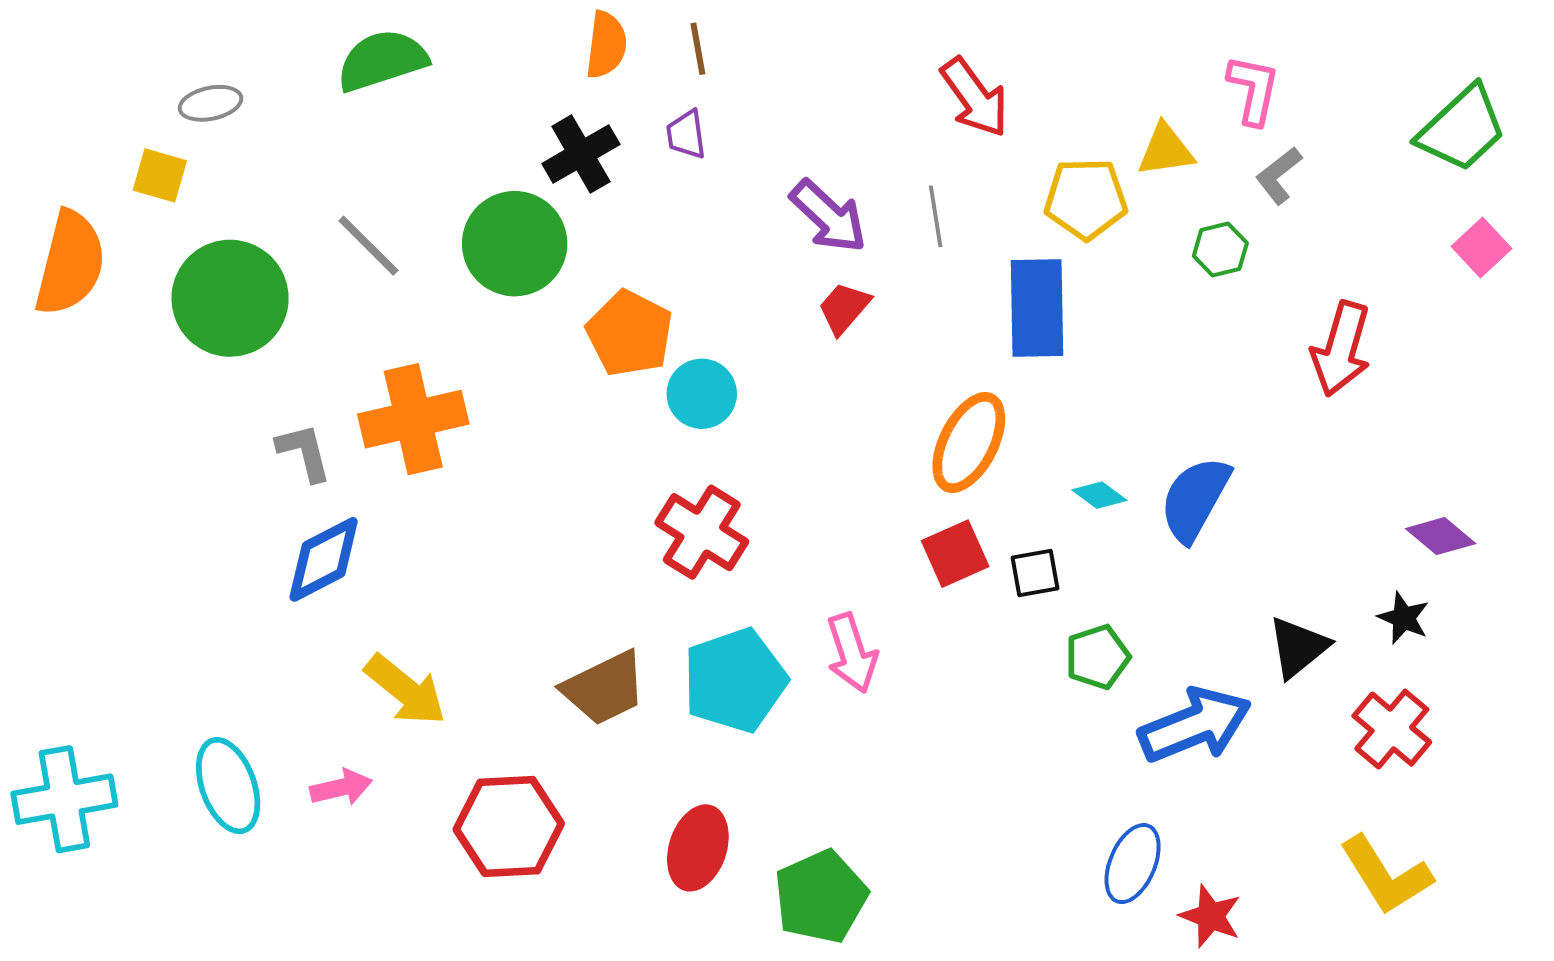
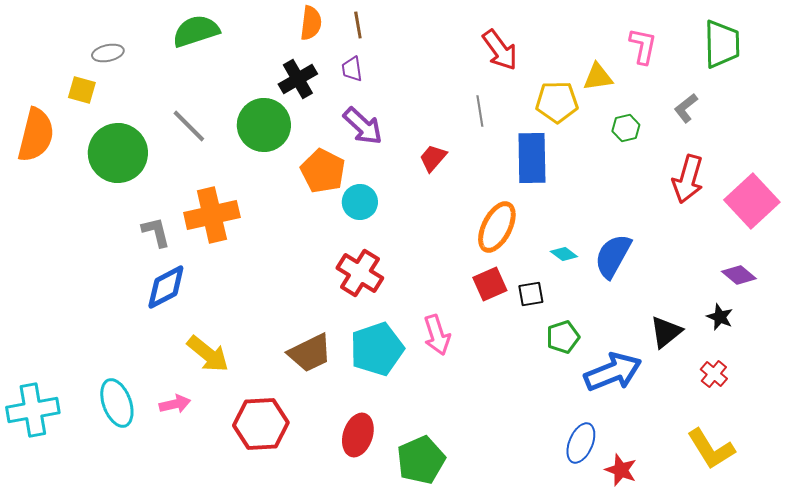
green trapezoid: (1462, 129) -> (722, 44), moved, turned -48
gray L-shape: (1279, 175) -> (686, 108), moved
purple arrow: (828, 216) -> (363, 126), moved
pink square: (1481, 248) -> (752, 201), moved, size x1.8
red cross: (1392, 729) -> (714, 374), size x0.7

